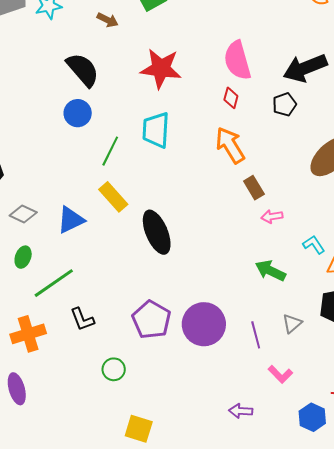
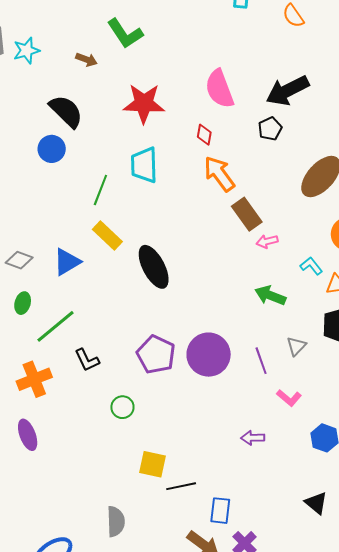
red diamond: (231, 98) -> (204, 135), moved
blue circle: (78, 113) -> (52, 149), moved
brown rectangle: (254, 188) -> (247, 214), size x1.4

